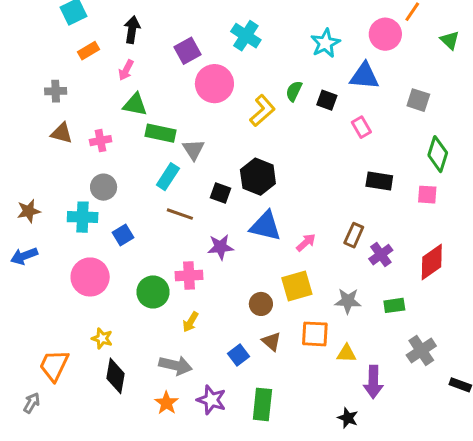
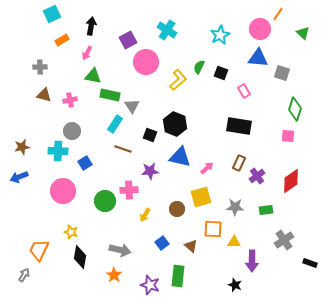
blue triangle: (364, 76) -> (258, 58), moved
black rectangle: (379, 181) -> (239, 126), moved, size x1.4
yellow arrow: (190, 322) -> (145, 215), moved
brown triangle: (271, 341) -> (191, 246), moved
purple star: (211, 400) -> (150, 285), moved

